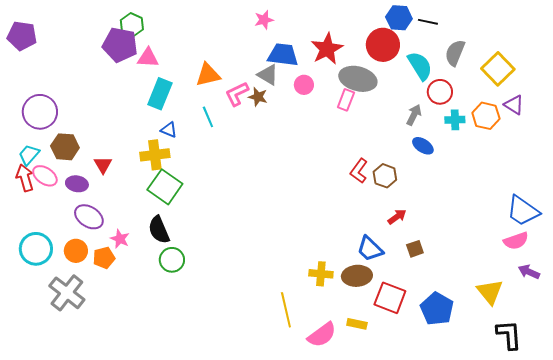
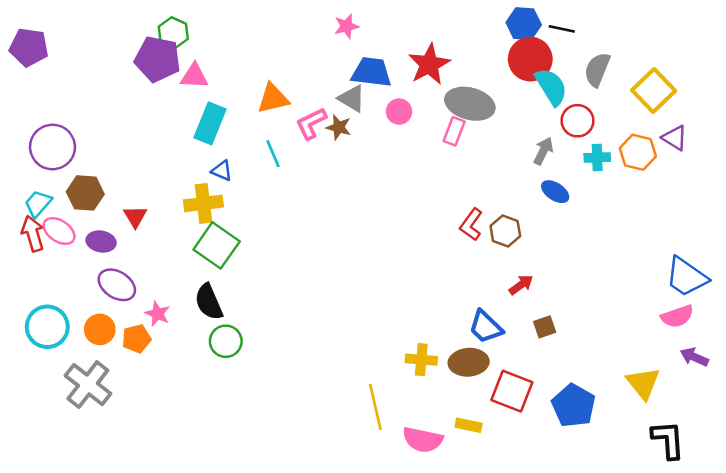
red circle: (383, 45) -> (530, 59), moved
pink semicircle: (322, 335) -> (423, 440), turned 48

